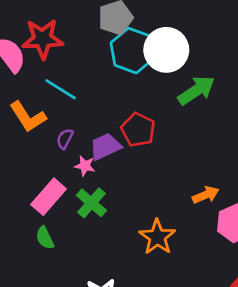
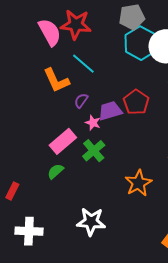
green semicircle: (45, 238) -> (56, 171), turned 66

